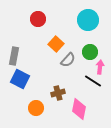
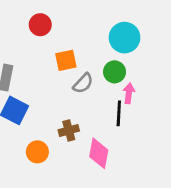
cyan circle: (88, 20) -> (125, 38), moved
orange square: (56, 44) -> (66, 60), turned 35
black line: (93, 81) -> (119, 113), turned 60

